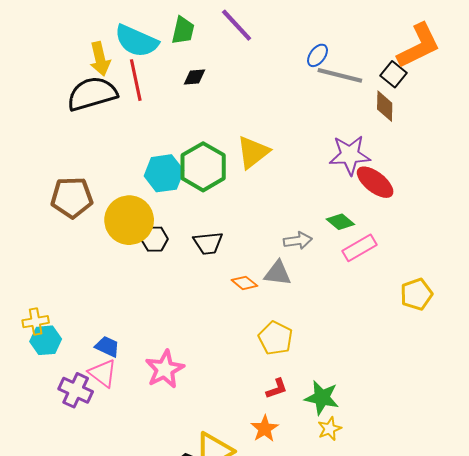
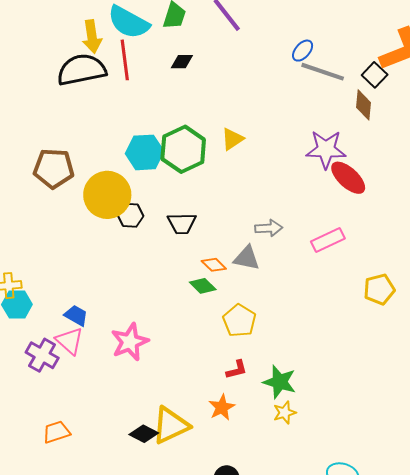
yellow triangle: (253, 152) -> (232, 139), size x0.7
green diamond: (340, 222) -> (203, 286), moved

